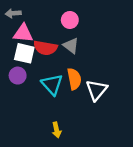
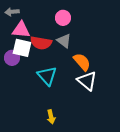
purple circle: (18, 76) -> (12, 58), moved
orange semicircle: (74, 79) -> (82, 62), moved, turned -30
white triangle: (96, 90) -> (87, 81), turned -30

